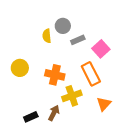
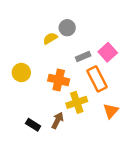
yellow semicircle: (47, 36) -> (50, 38), turned 64
gray rectangle: (78, 40) -> (83, 57), moved
black rectangle: (31, 117) -> (33, 125), turned 56

